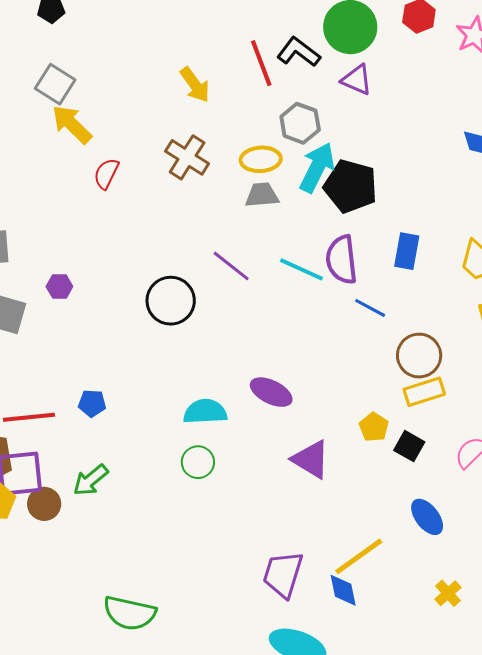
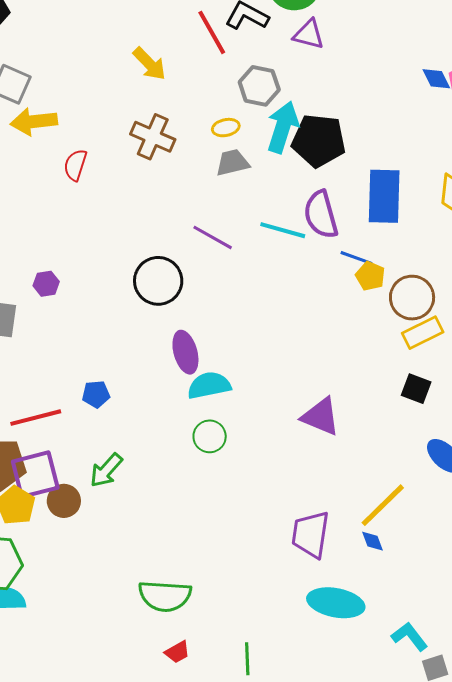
yellow arrow: (72, 124) -> (34, 122), turned -42
yellow ellipse: (261, 159) -> (226, 128), size x0.7
blue rectangle: (407, 251) -> (384, 196), size x1.5
purple ellipse: (271, 392) -> (185, 352), moved, turned 57
yellow pentagon: (374, 427) -> (370, 276), moved
blue diamond: (343, 590) -> (372, 541), size x0.7

